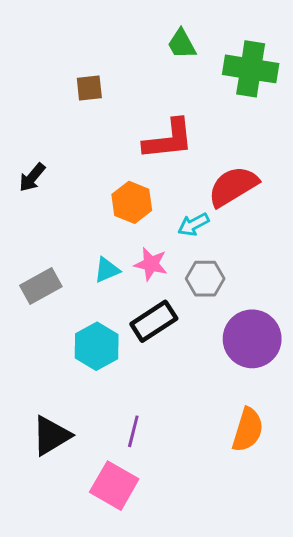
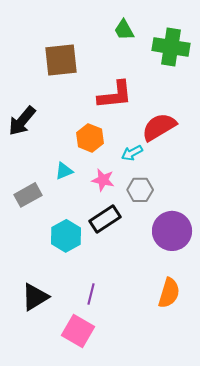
brown square: (89, 88) -> (61, 60), size x1.8
black arrow: (32, 177) -> (22, 121), size x1.5
cyan triangle: (107, 270) -> (64, 171), moved

